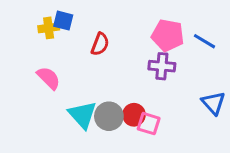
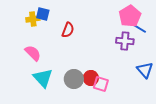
pink pentagon: (168, 35) -> (130, 16), moved, turned 30
purple cross: (162, 66) -> (125, 41), moved
cyan triangle: (82, 115) -> (43, 78), moved

